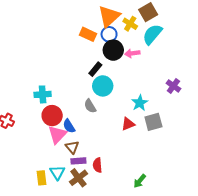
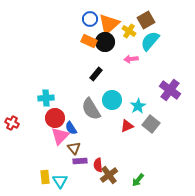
blue circle: (109, 34) -> (90, 19), moved
black circle: (113, 50) -> (105, 42), moved
cyan circle: (103, 86) -> (112, 100), moved
purple cross: (173, 86) -> (170, 90), size x1.5
gray semicircle: (90, 106) -> (91, 109), size x1.6
gray square: (153, 122) -> (151, 124), turned -36
cyan triangle: (57, 173) -> (60, 181), moved
brown cross: (78, 178) -> (109, 175), moved

